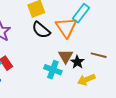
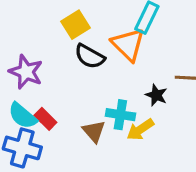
brown triangle: (66, 56) -> (94, 131), moved
yellow arrow: (86, 80) -> (140, 130), moved

